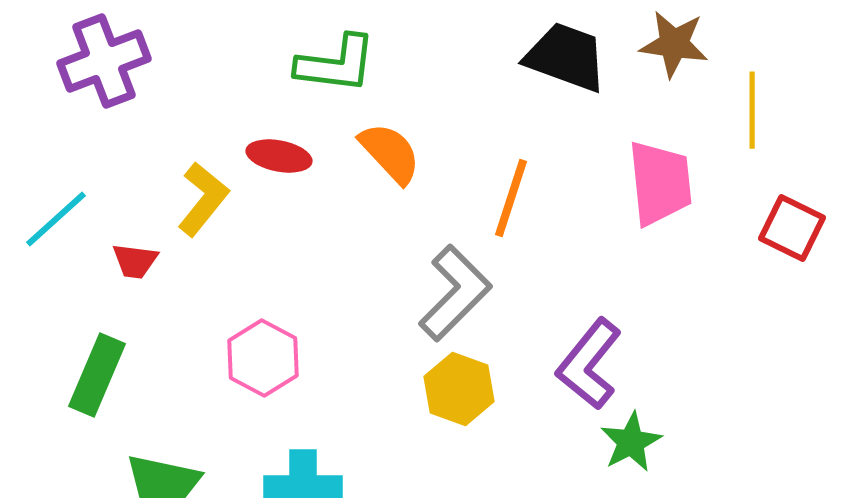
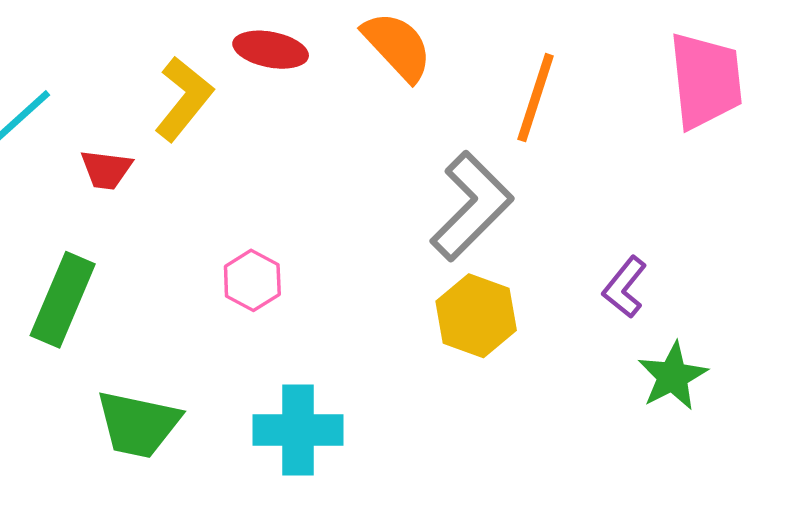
pink hexagon: (263, 358) -> (252, 280), size x0.7
purple L-shape: (589, 364) -> (625, 287), size x0.6

